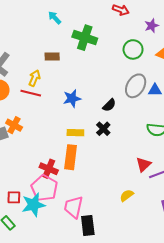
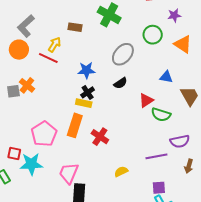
gray ellipse: (136, 86) -> (123, 54), moved
black cross: (103, 129) -> (88, 92), moved
red triangle: (143, 165) -> (146, 100), moved
red cross: (49, 169) -> (100, 137), moved
pink pentagon: (44, 188) -> (44, 134), moved

